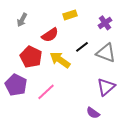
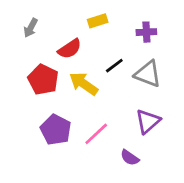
purple cross: (105, 23) -> (146, 32), turned 32
purple pentagon: (16, 85) -> (56, 130), moved
pink line: (46, 92) -> (96, 134), moved

